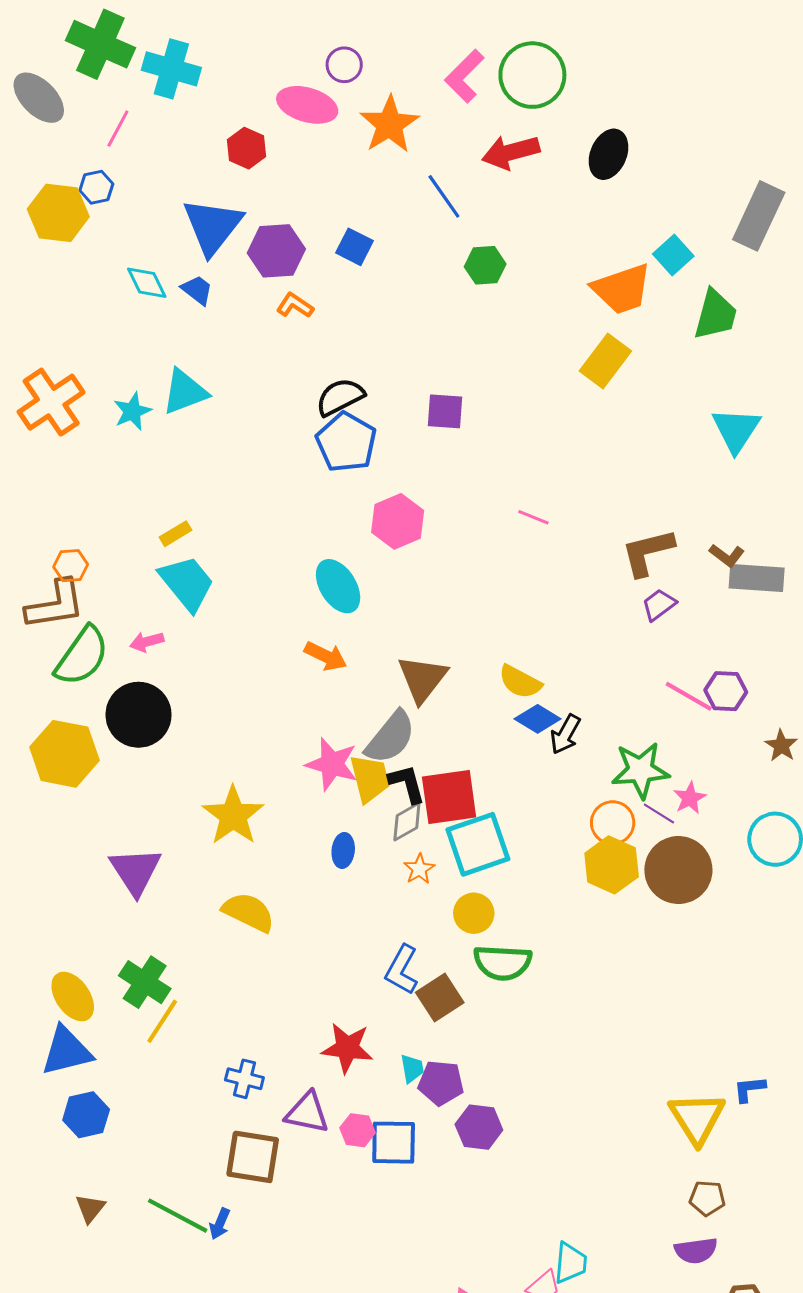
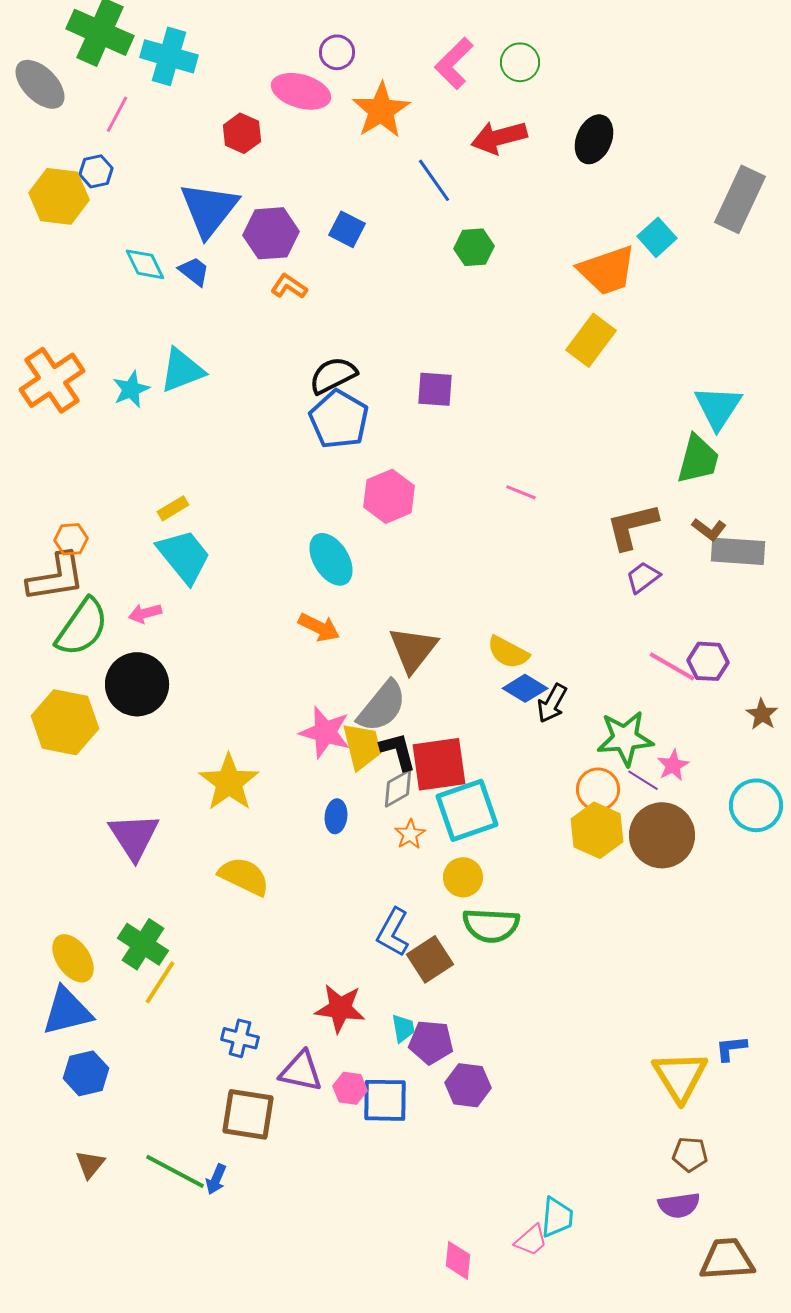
green circle: (532, 75) -> (520, 62), size x0.6
green trapezoid: (715, 315) -> (698, 459), moved

